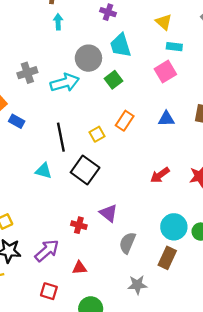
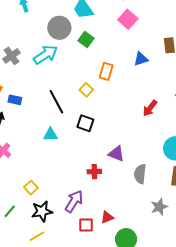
black square: (85, 170) -> (85, 123), size x0.7
red triangle: (79, 268) -> (107, 217), moved
red square: (49, 291) -> (86, 225), moved

